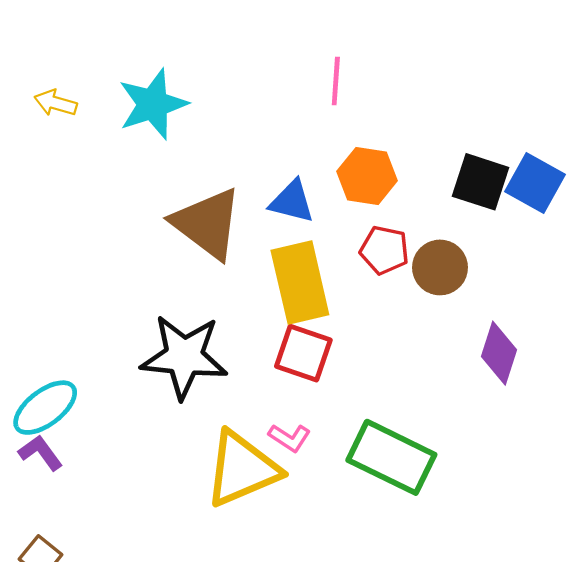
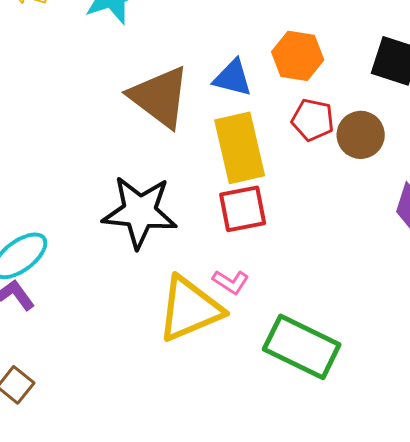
red square: (303, 353) -> (243, 209), turned -30
green rectangle: (391, 457) -> (302, 347), moved

